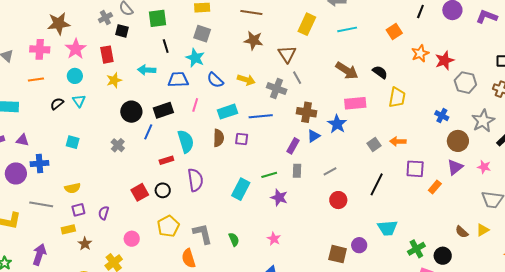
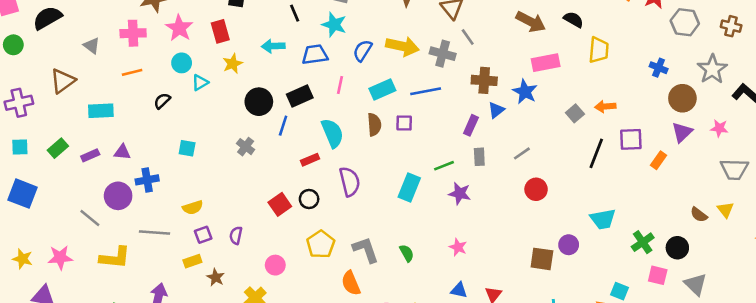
blue semicircle: (215, 80) -> (363, 51), turned 84
yellow arrow: (246, 80) -> (402, 46), size x1.4
cyan triangle: (79, 101) -> (200, 83), moved, turned 40
black line: (377, 184) -> (596, 153), moved
yellow triangle: (483, 230) -> (726, 210), turned -32

